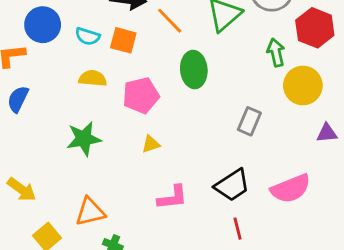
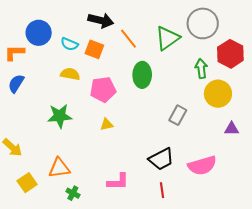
pink L-shape: (172, 197) -> (118, 182), moved

